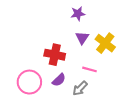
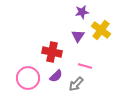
purple star: (78, 14) -> (82, 12), moved
yellow cross: (105, 43) -> (101, 30), moved

